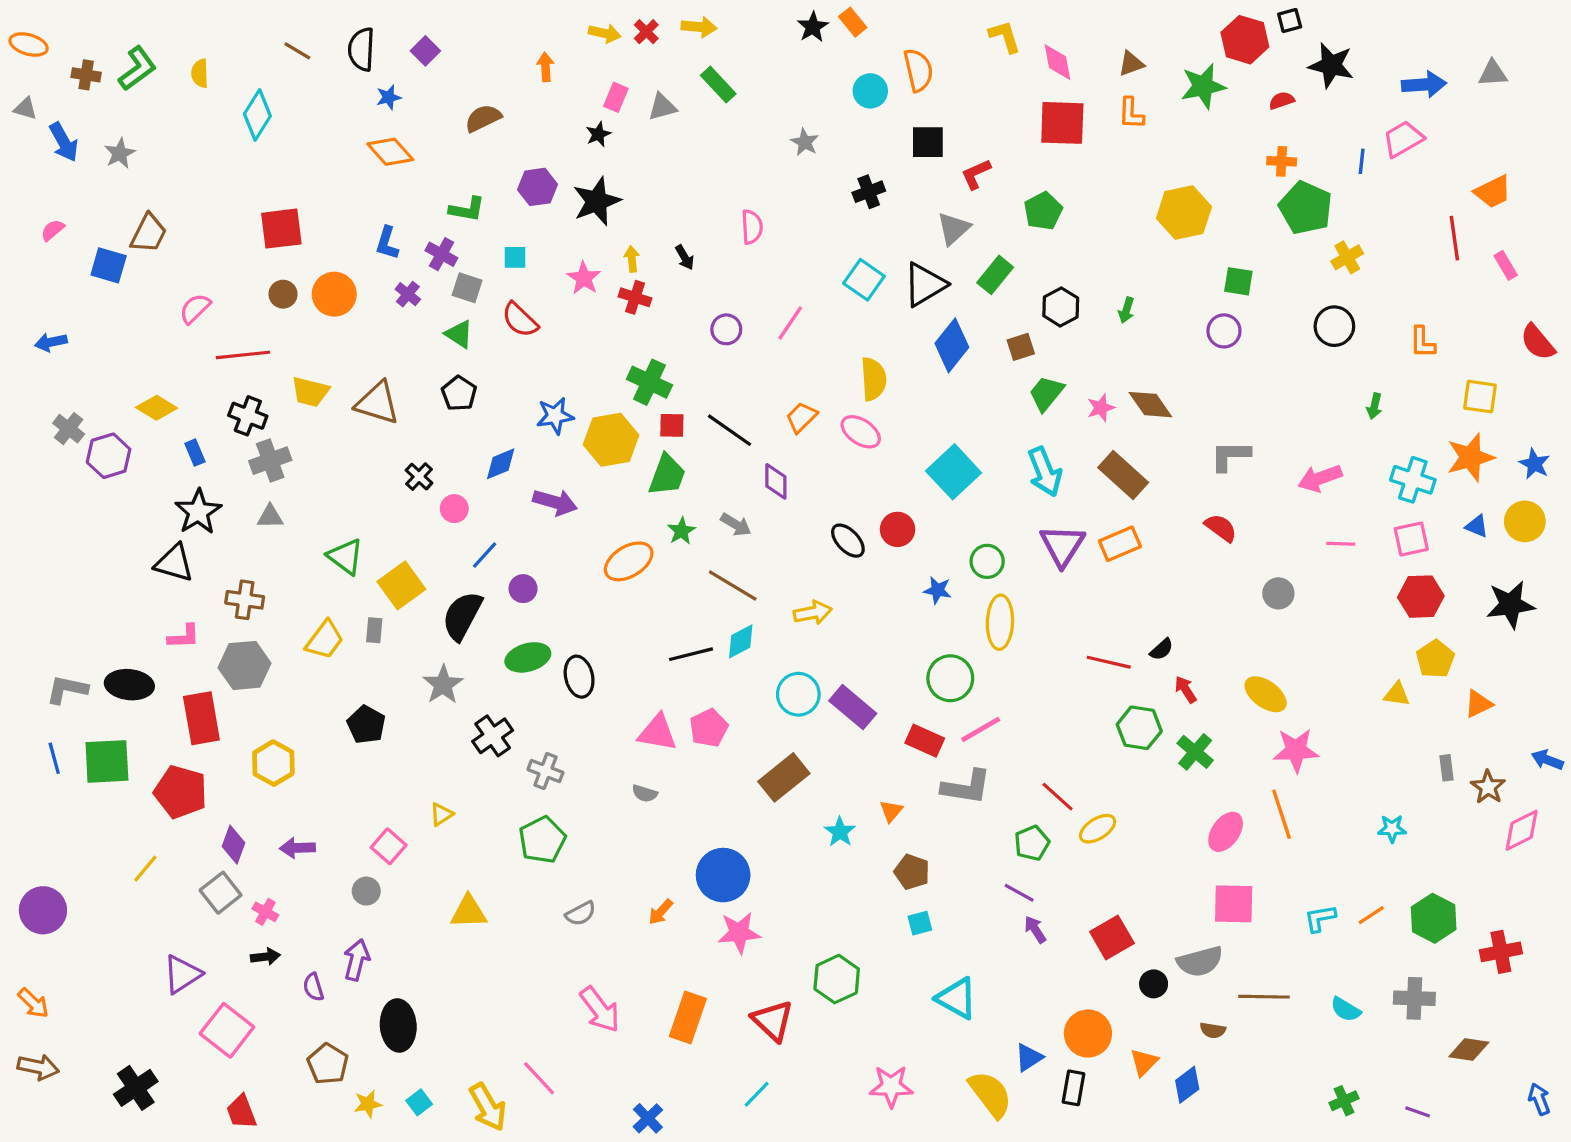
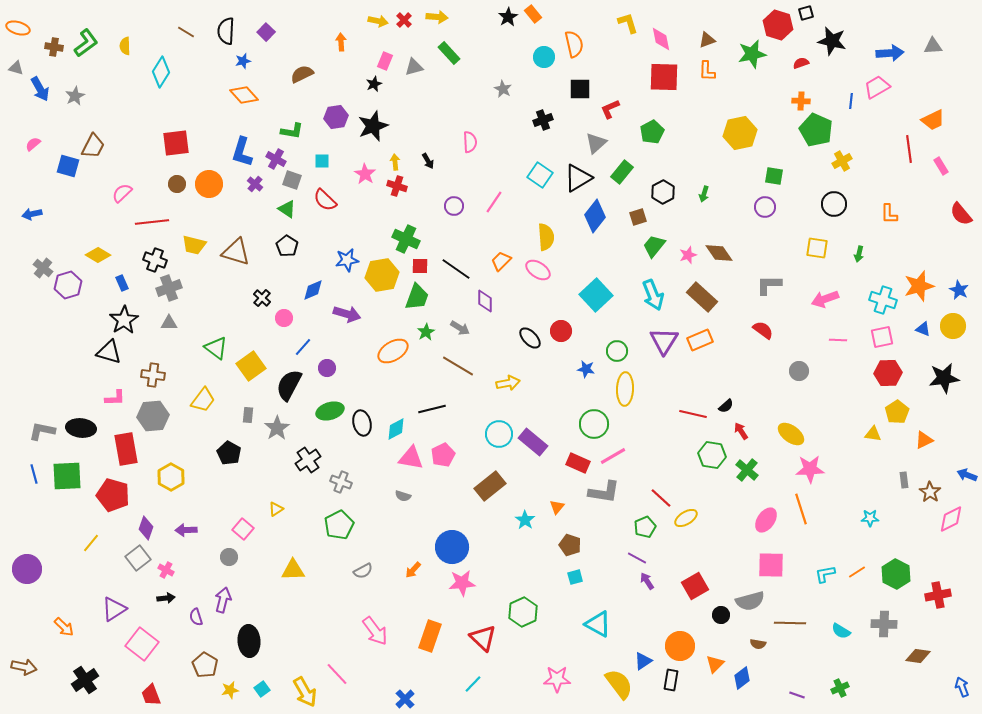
blue L-shape: (387, 243) -> (242, 152), size x1.4
yellow square: (1480, 397) -> (817, 248), moved
gray rectangle: (374, 630) -> (248, 415), moved
cyan diamond: (741, 641) -> (396, 429), moved
orange arrow: (33, 1003) -> (64, 627), moved
purple line: (1418, 1112) -> (797, 695), moved

